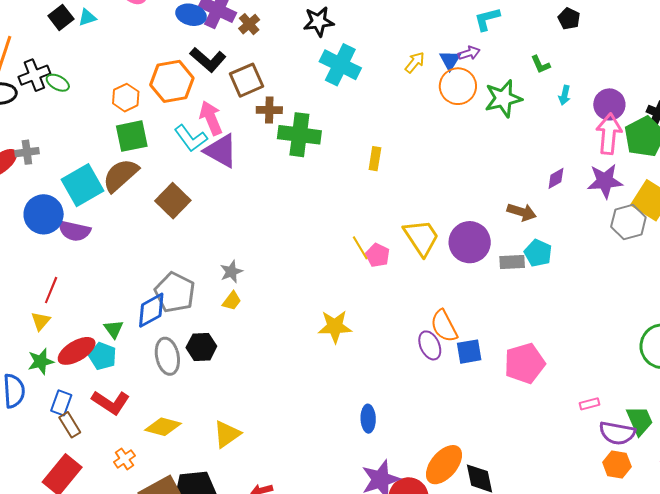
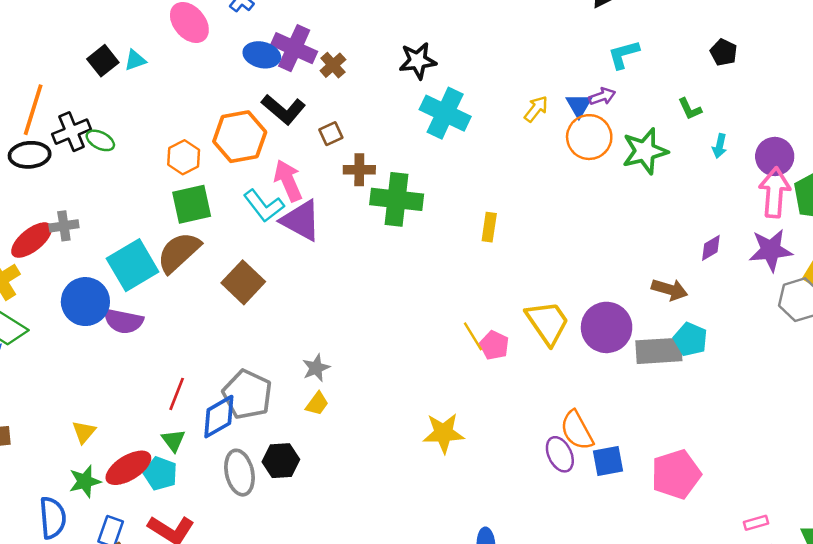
brown square: (247, 80) -> (331, 134), size x0.6
gray rectangle: (512, 262) -> (659, 351), size x1.5
red line: (51, 290) -> (177, 394), moved

